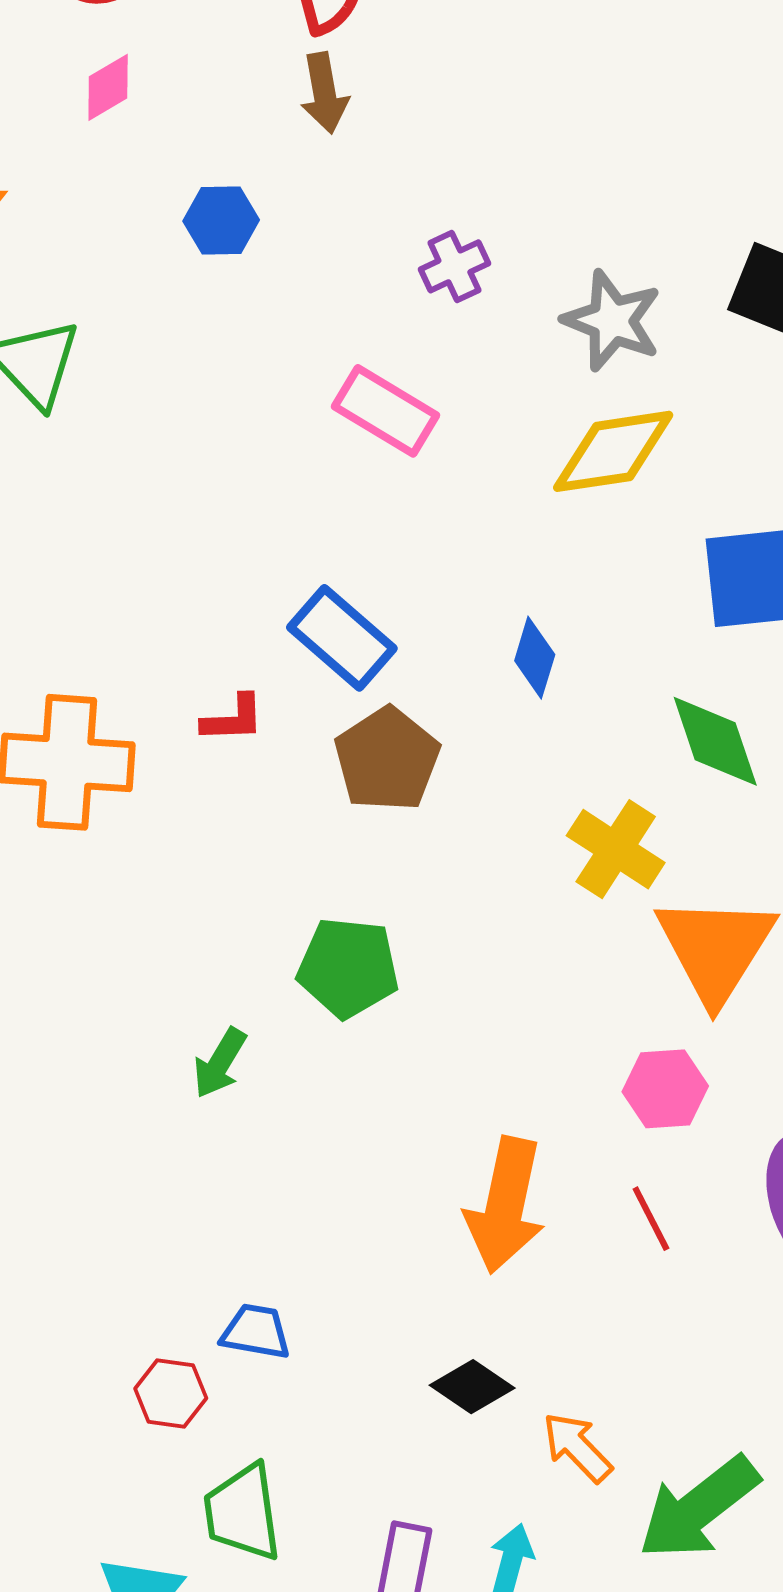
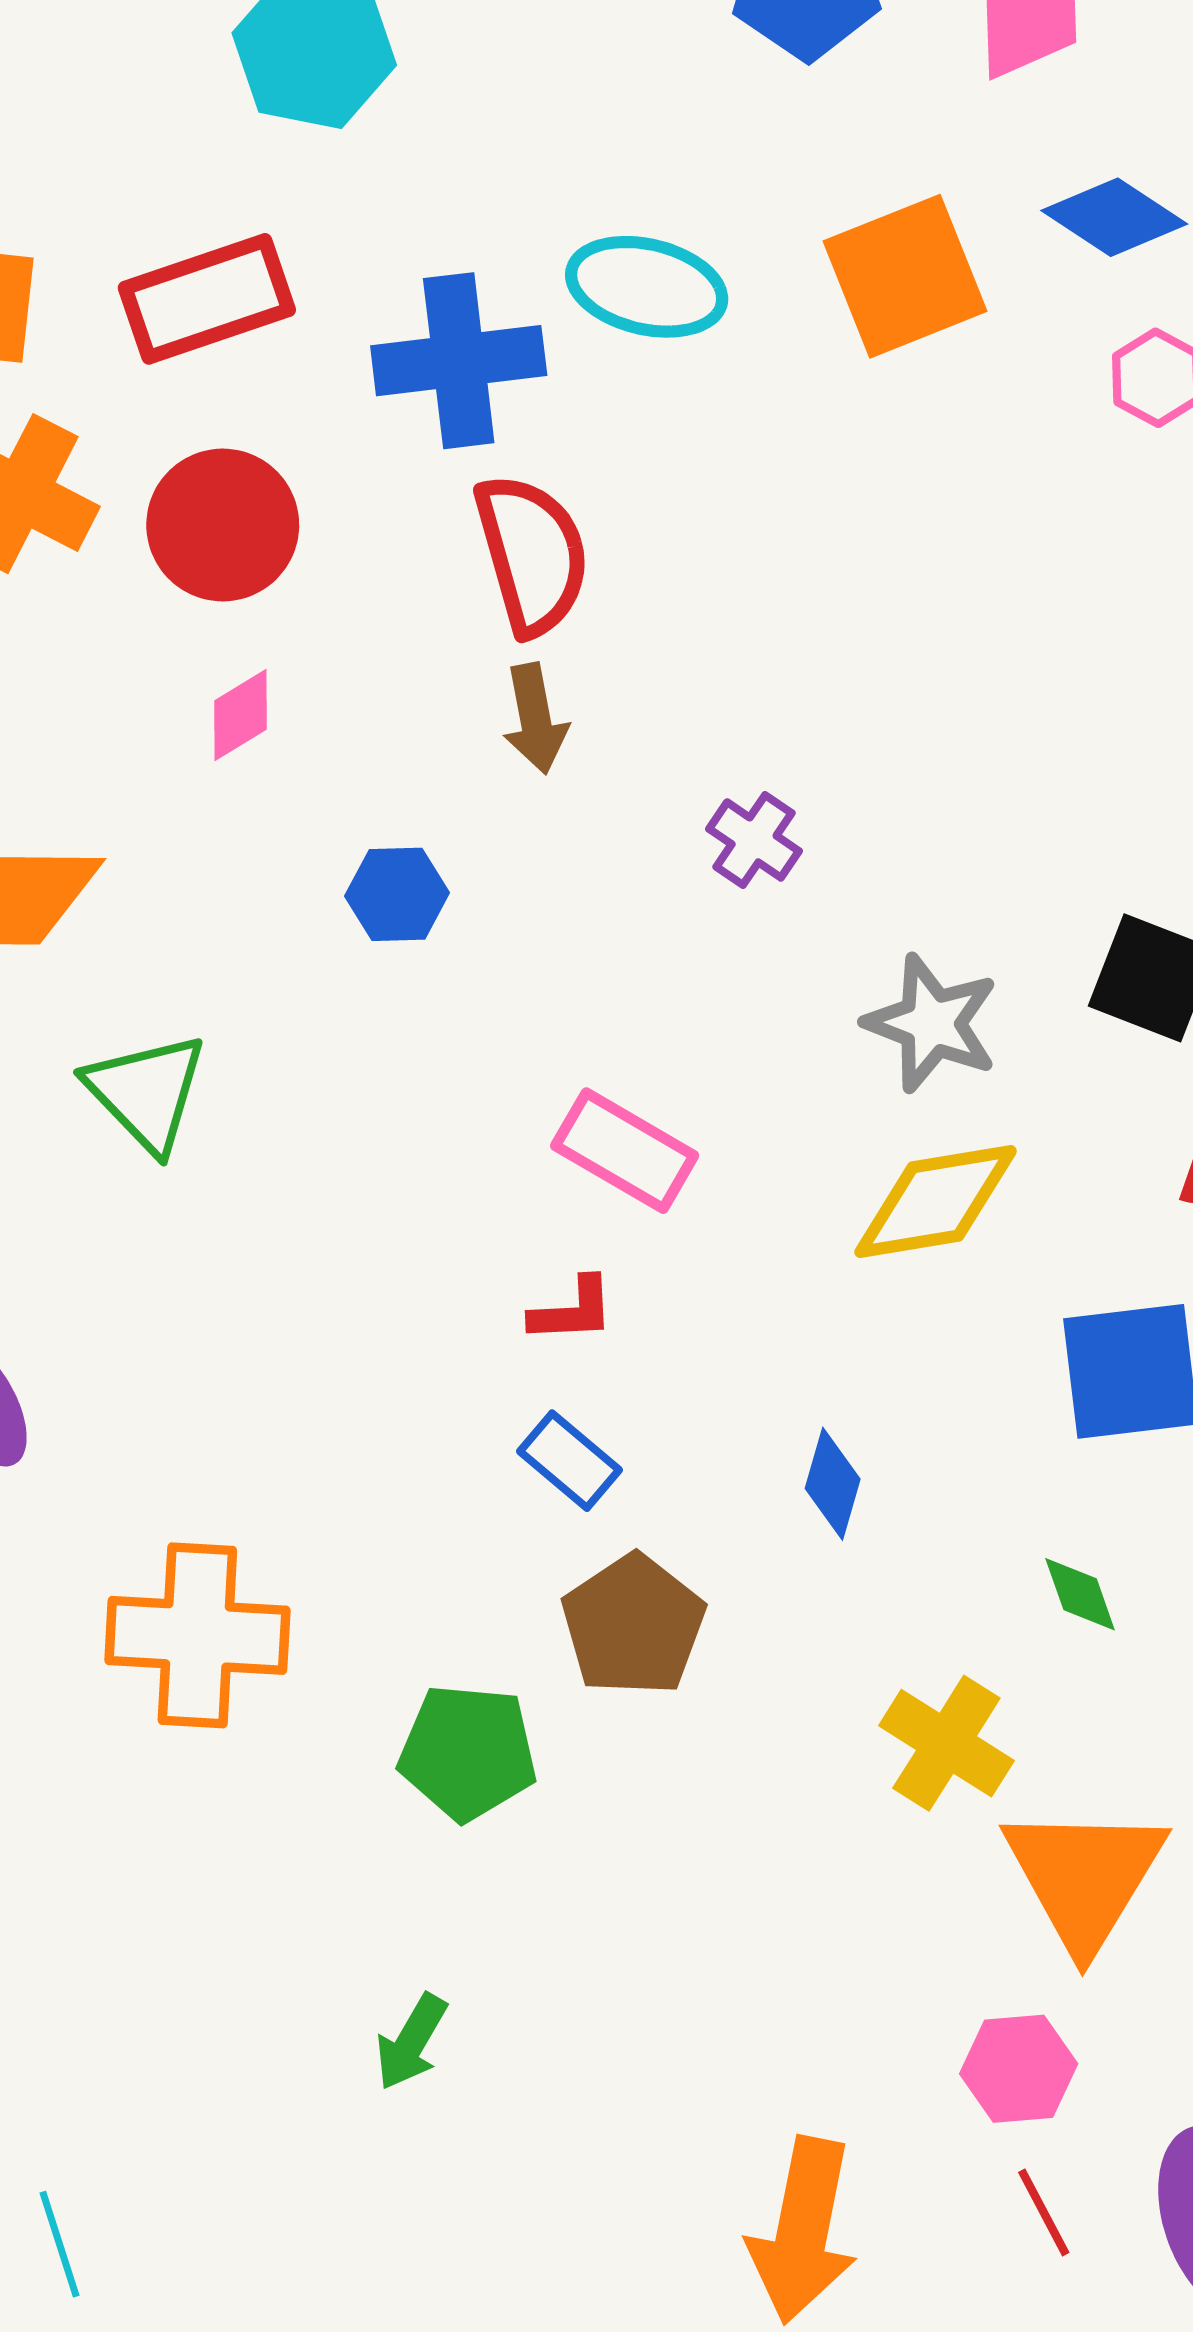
purple cross: (454, 266) -> (754, 840), moved, turned -30
blue rectangle: (342, 638) -> (570, 1461), size x0.7
red L-shape: (233, 719) -> (572, 1310), moved
green diamond: (715, 741) -> (1080, 1594), size x0.6
green pentagon: (348, 968) -> (468, 1752), moved
red line: (651, 1219) -> (1044, 2212), moved

